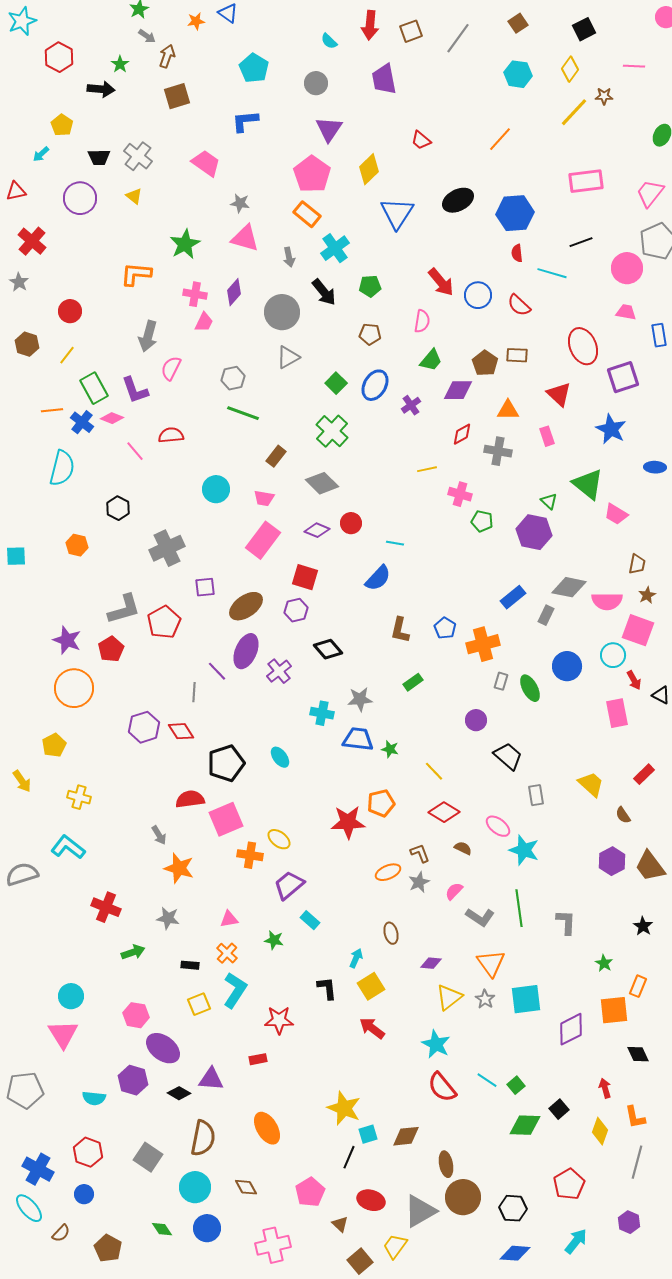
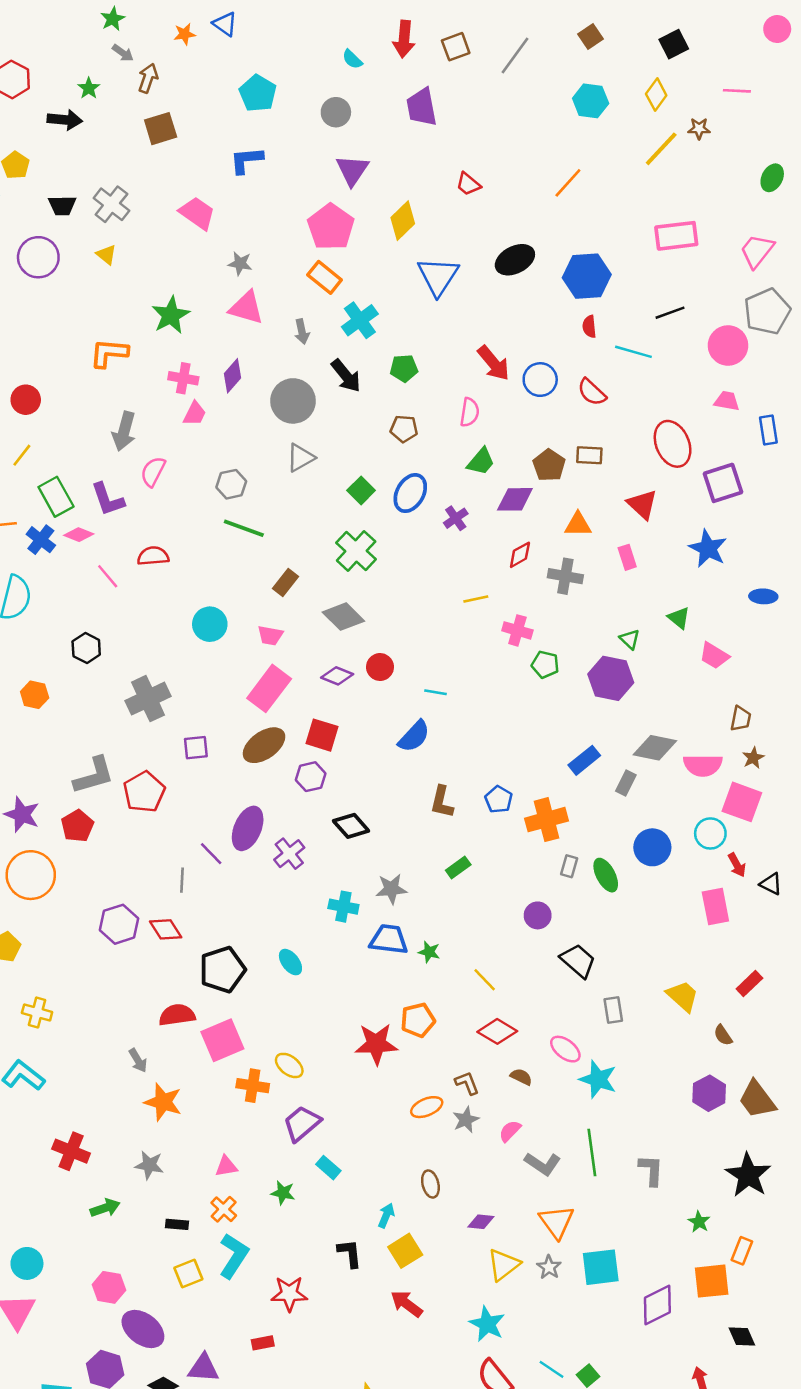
green triangle: (588, 484) -> (679, 618), size x0.6
brown ellipse: (246, 606) -> (264, 745), moved
black star: (643, 926) -> (748, 1175), size x1.8

